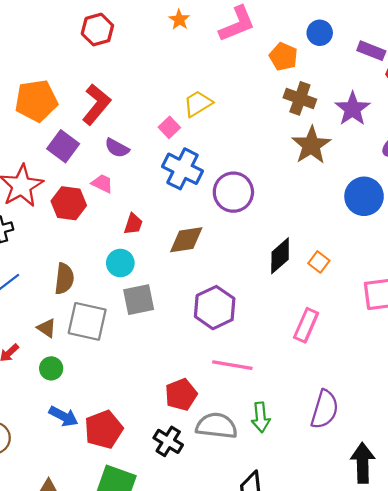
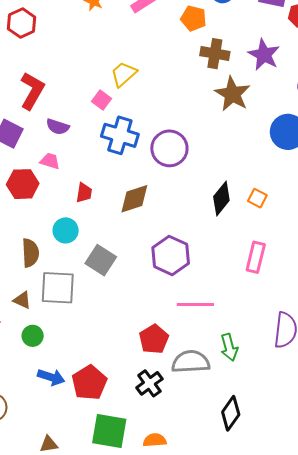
cyan circle: (120, 263) -> (66, 230), moved
gray square: (139, 300) -> (101, 260), turned -36
black cross: (168, 441) -> (149, 383), turned 32

